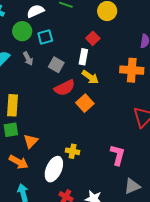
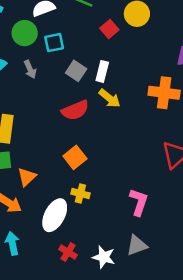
red square: (93, 38) -> (109, 29), moved
gray square: (56, 65) -> (76, 71), moved
orange square: (85, 103) -> (75, 157), moved
gray triangle: (132, 186) -> (137, 245), moved

